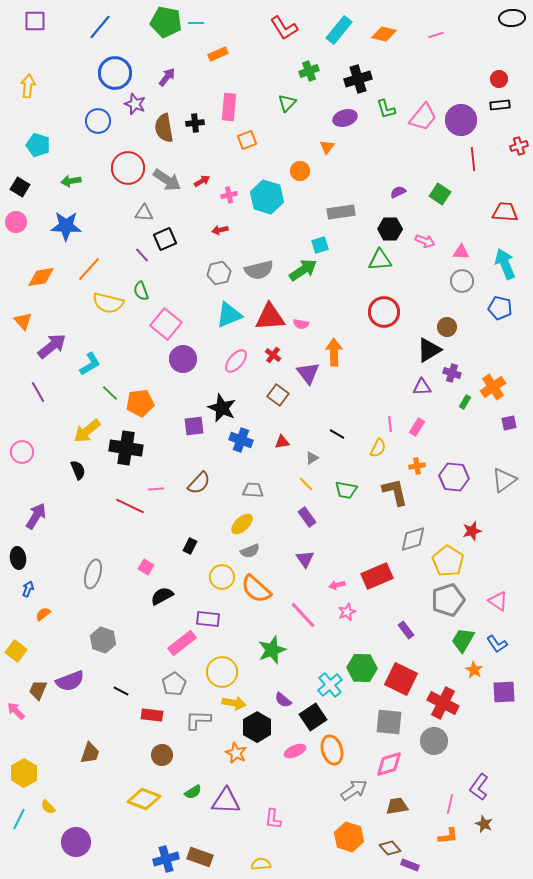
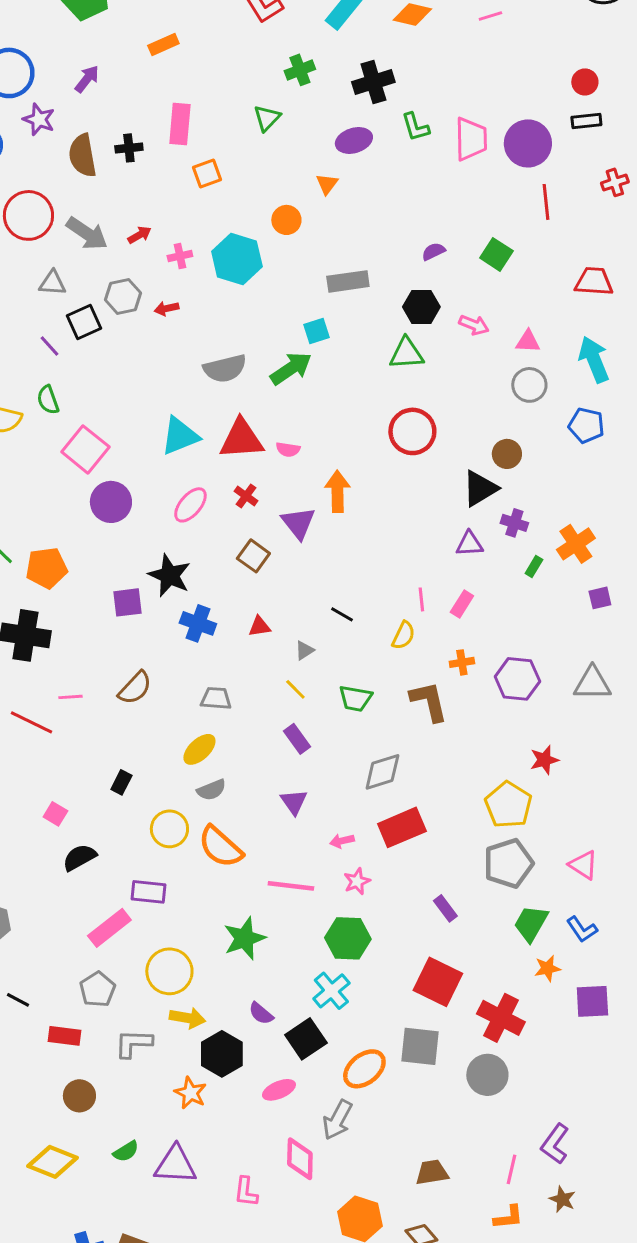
pink trapezoid: (423, 117) -> (471, 139), turned -40
gray hexagon: (219, 273) -> (123, 296), moved
gray triangle: (504, 480) -> (592, 683), turned 36
gray diamond: (413, 539) -> (382, 772), moved
pink line: (303, 615) -> (291, 886), turned -40
green hexagon: (362, 668) -> (348, 938), moved
orange star: (474, 670) -> (547, 968), turned 30
orange ellipse: (332, 750) -> (364, 1069), moved, turned 68
pink diamond: (389, 764) -> (300, 1159), moved, turned -72
gray arrow: (354, 790) -> (337, 1120), moved, turned 152

